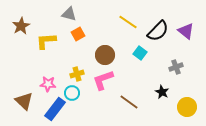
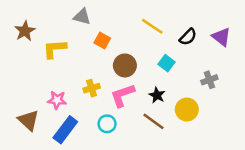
black semicircle: (158, 31) -> (188, 37), size x0.7
orange square: (78, 34) -> (102, 40), moved, turned -32
black star: (162, 92) -> (157, 95), moved
cyan circle: (72, 93) -> (107, 124), moved
yellow circle: (187, 107) -> (187, 110), moved

